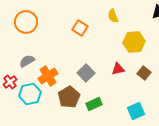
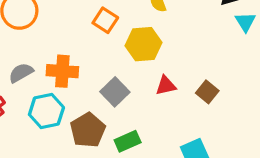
yellow hexagon: (134, 42) -> (144, 44), moved
orange cross: (48, 76) -> (62, 71), moved, turned 36
cyan hexagon: (30, 94) -> (46, 111), moved

